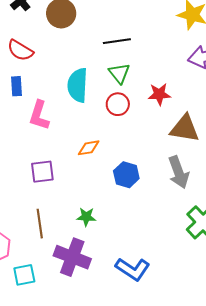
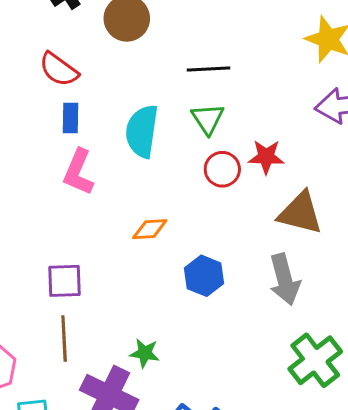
blue rectangle: (17, 86) -> (71, 118), moved
red circle: (118, 104) -> (222, 169), moved
purple square: (42, 172) -> (65, 281), moved
green star: (86, 217) -> (145, 353), moved

